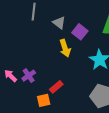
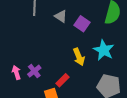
yellow arrow: (65, 48) -> (79, 57), moved
pink arrow: (11, 76) -> (16, 73), turned 32

